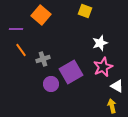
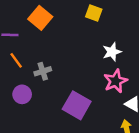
purple square: (71, 72) -> (77, 105), moved, turned -30
purple circle: (51, 84) -> (22, 94), moved

